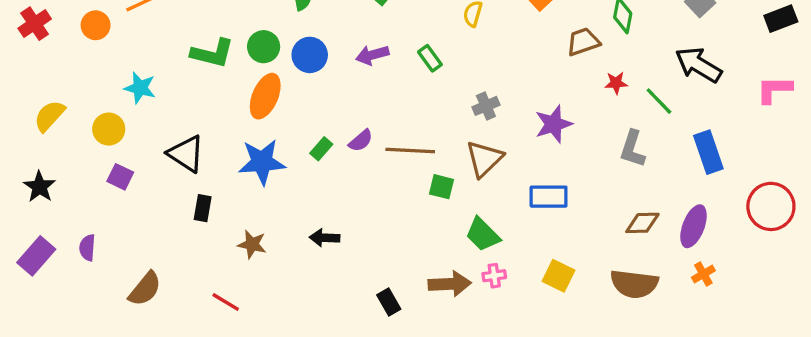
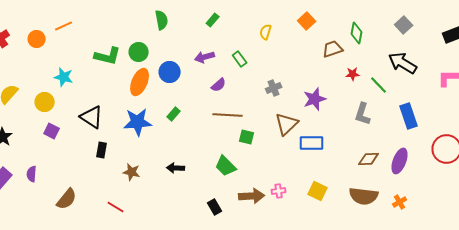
blue circle: (310, 55) -> (170, 72), moved
purple semicircle: (361, 141) -> (219, 85), moved
brown triangle: (484, 159) -> (287, 124), moved
green trapezoid: (483, 234) -> (226, 166), moved
orange cross: (703, 274) -> (400, 202), moved

